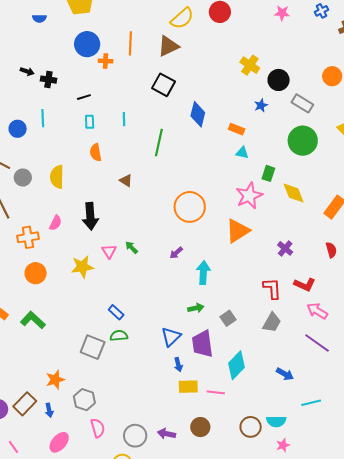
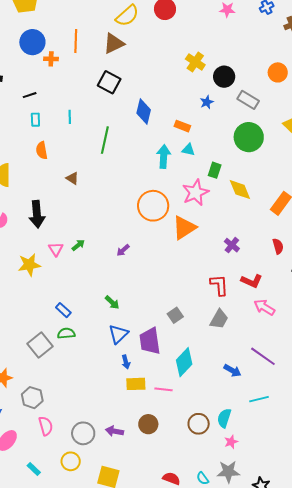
orange circle: (190, 207) -> (153, 206), moved
green arrow: (131, 247) -> (78, 245), turned 96
cyan arrow: (203, 273) -> (164, 156), moved
green arrow: (196, 308) -> (112, 302), moved, turned 56
purple line: (317, 343) -> (263, 356), moved
gray square: (93, 347) -> (40, 345), turned 30
cyan semicircle: (276, 421) -> (224, 418), turned 108

